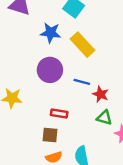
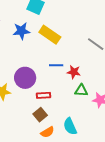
purple circle: (50, 70) -> (25, 78), moved
brown square: (50, 135) -> (40, 115), turned -32

